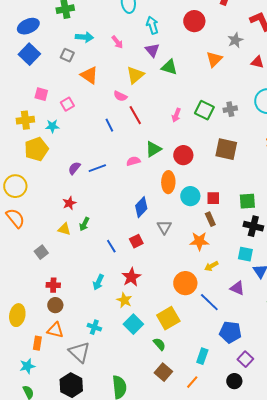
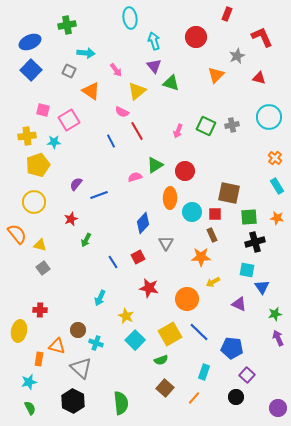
pink arrow: (117, 42) -> (116, 70), moved
pink square: (67, 104) -> (69, 120), size x1.5
brown square: (226, 149) -> (229, 193), moved
blue line: (97, 168) -> (99, 195), moved
yellow circle: (15, 186) -> (34, 202), moved
black cross: (253, 226) -> (255, 242), turned -30
yellow triangle: (64, 229) -> (40, 245), moved
red star: (131, 277) -> (149, 288), moved, turned -30
red cross: (53, 285) -> (40, 310), moved
blue line: (209, 302) -> (199, 332), moved
brown circle: (55, 305) -> (78, 330), moved
green semicircle: (159, 344) -> (161, 360), turned 112

